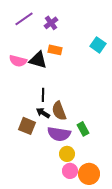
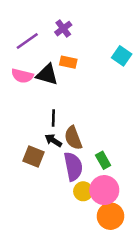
purple line: (24, 19) -> (27, 41), moved
purple semicircle: (59, 134) -> (73, 166), turned -110
pink circle: (70, 171) -> (104, 190), moved, size x1.5

